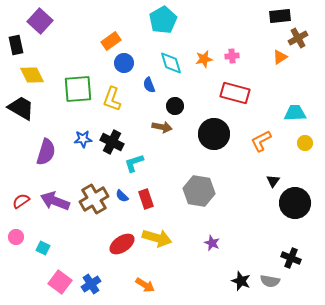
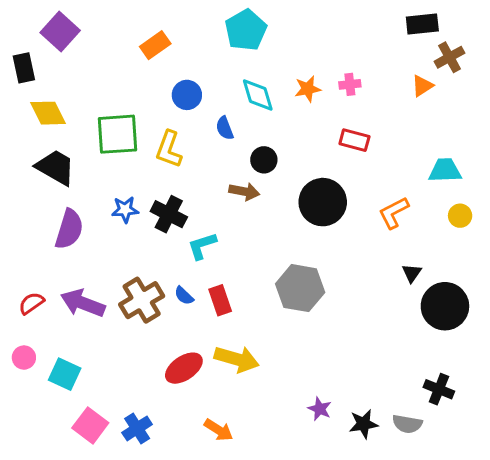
orange rectangle: (111, 41) -> (155, 45), moved
red rectangle: (235, 93) -> (354, 140), size x0.7
black trapezoid: (21, 108) -> (56, 167), moved
purple star: (212, 243) -> (320, 409), moved
cyan square: (43, 248) -> (65, 374), size x1.5
black star: (241, 281) -> (363, 424), turned -30

